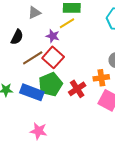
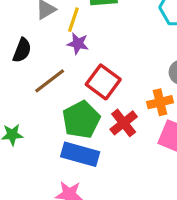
yellow line: (67, 23) -> (73, 20), moved, turned -35
red square: (53, 57) -> (103, 82), moved
blue rectangle: (32, 92) -> (80, 154), moved

